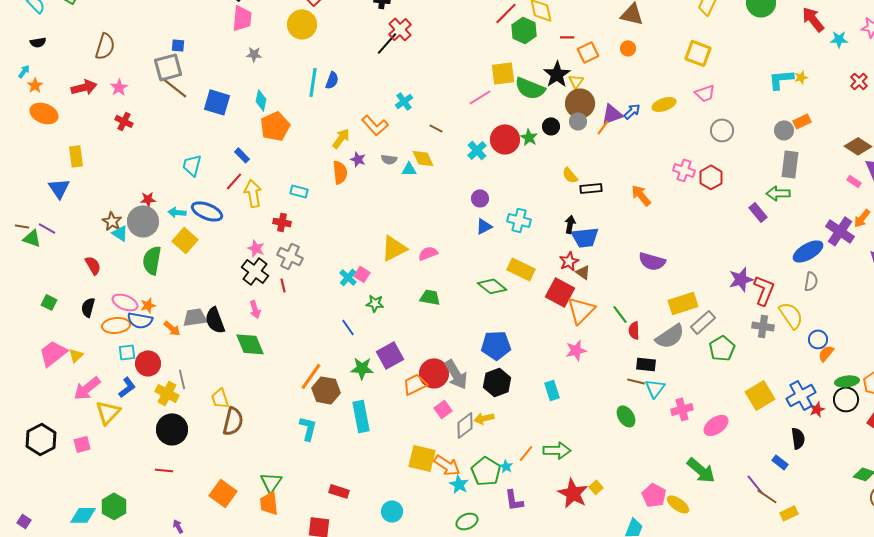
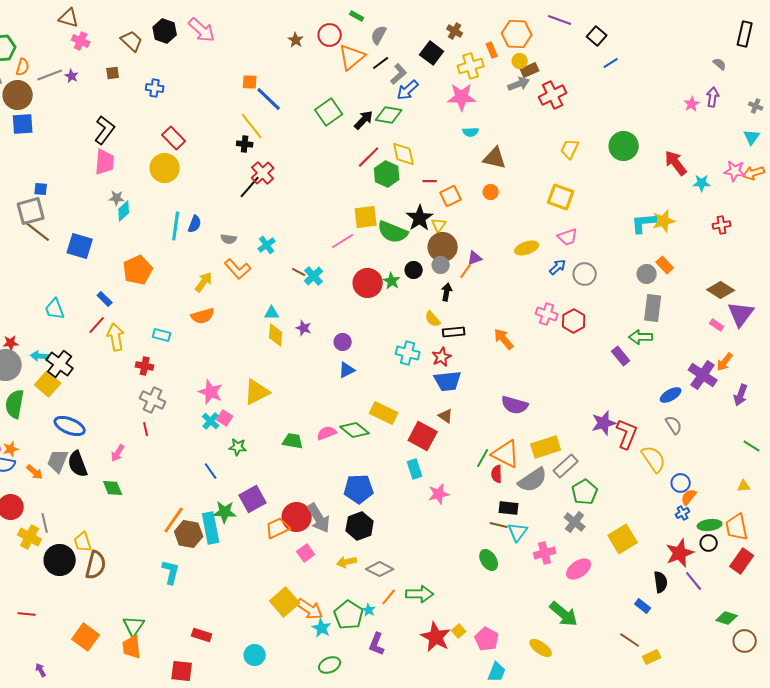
yellow star: (801, 77) -> (664, 221), size x1.6
red cross: (859, 81) -> (722, 225), turned 36
cyan diamond: (261, 100) -> (124, 211), moved, turned 35
blue arrow: (632, 111) -> (558, 267), moved
purple triangle: (612, 114) -> (475, 258), size x0.7
orange rectangle: (802, 121) -> (665, 265), turned 72
cyan cross: (477, 150) -> (314, 276), moved
yellow diamond: (423, 158) -> (276, 335), moved, turned 30
purple star: (358, 159) -> (304, 328), moved
gray semicircle: (389, 159) -> (229, 239), moved
cyan trapezoid: (192, 165) -> (55, 309), turned -35
orange semicircle: (340, 172) -> (203, 316), turned 80
blue ellipse: (207, 211) -> (70, 426), moved
cyan cross: (519, 220) -> (408, 353), moved
black arrow: (570, 224) -> (447, 292), moved
pink star: (256, 248) -> (211, 392), moved, size x1.4
blue ellipse: (808, 251) -> (671, 395), size x0.7
pink semicircle: (428, 253) -> (327, 433), moved
red star: (569, 261) -> (442, 357), moved
black cross: (255, 271) -> (60, 364), moved
gray semicircle: (811, 281) -> (674, 425), turned -42
pink arrow: (255, 309) -> (118, 453), turned 48
orange triangle: (581, 310) -> (506, 454), moved, turned -48
green line: (620, 314) -> (483, 458), turned 66
gray trapezoid: (195, 317) -> (58, 461), turned -60
gray cross: (763, 326) -> (575, 522), moved, turned 30
green diamond: (250, 344) -> (113, 488), size x0.7
cyan rectangle: (552, 390) -> (415, 469), moved
blue cross: (801, 395) -> (683, 513), moved, size x0.5
black circle: (846, 399) -> (709, 543), size x0.7
red star: (817, 409) -> (680, 553), size x1.8
cyan rectangle: (361, 416) -> (211, 528), moved
gray diamond: (465, 425) -> (380, 569), moved, turned 64
black circle: (172, 429) -> (60, 560), moved
yellow square: (422, 458) -> (285, 602), turned 36
purple line: (755, 484) -> (694, 581), moved
pink pentagon: (654, 495) -> (487, 639), moved
purple L-shape: (514, 500) -> (377, 644), turned 30

